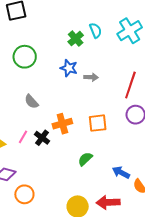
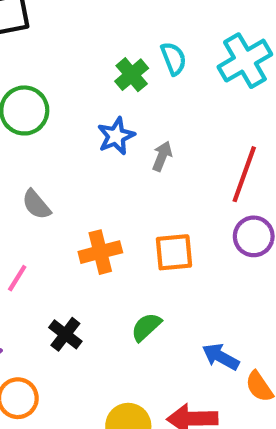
blue star: (69, 68) -> (116, 136), turned 30
gray arrow: (91, 77) -> (162, 156), turned -72
black cross: (42, 138) -> (65, 334), moved

